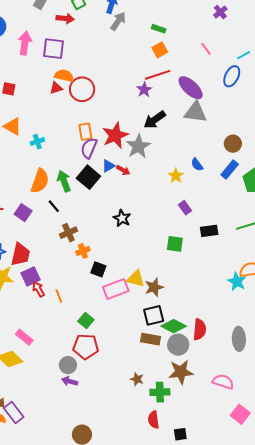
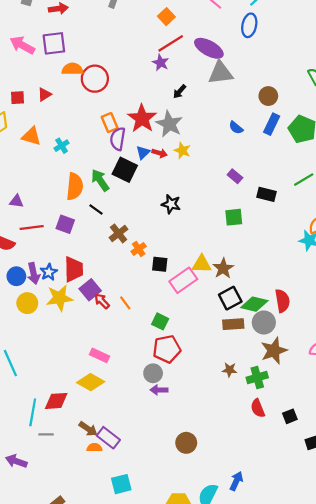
pink arrow: (25, 43) -> (22, 45), turned -55
red triangle: (56, 88) -> (45, 94), moved
black arrow: (155, 120) -> (179, 92), size x0.6
yellow star: (176, 176) -> (182, 151), moved
black rectangle: (209, 231) -> (266, 194), turned 36

